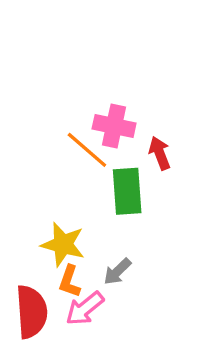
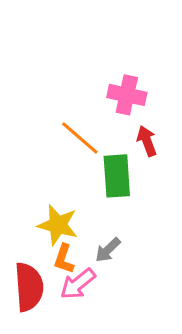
pink cross: (114, 126) -> (127, 95), moved

